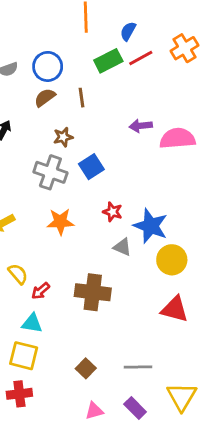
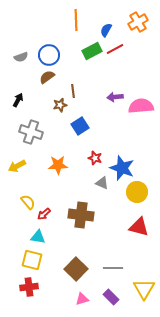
orange cross: (184, 48) -> (138, 22), moved
brown line: (81, 98) -> (73, 91), moved
gray cross: (50, 172) -> (31, 132), moved
brown square: (86, 368) -> (76, 269), size x1.6

